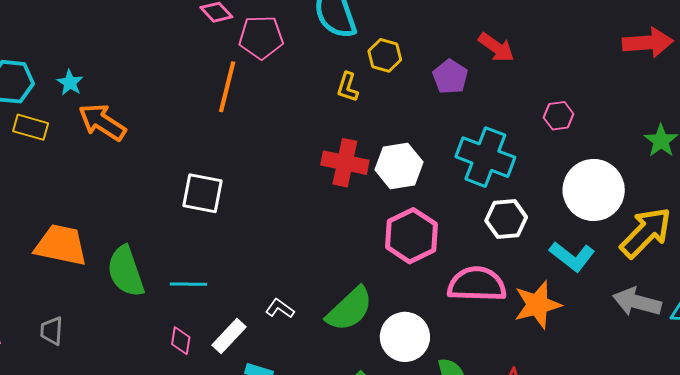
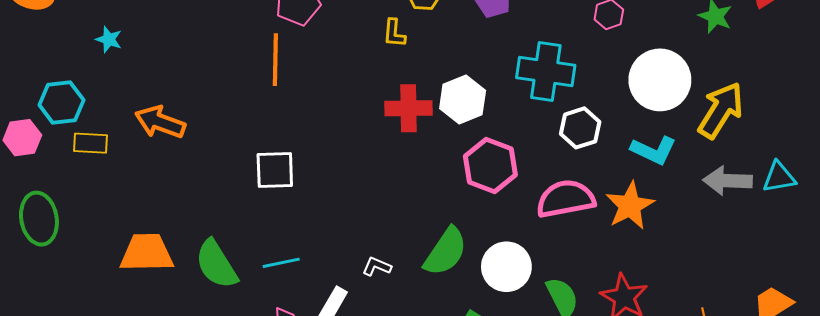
cyan star: (70, 83) -> (109, 39), moved

